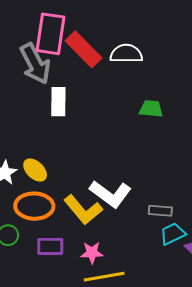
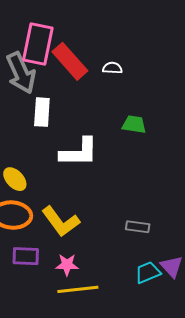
white semicircle: (126, 54) -> (112, 68), size x0.6
white L-shape: (110, 194) -> (79, 152), moved, turned -39
cyan trapezoid: (173, 234) -> (148, 272), moved

